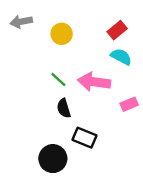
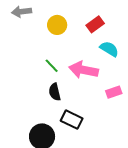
red rectangle: (117, 30) -> (95, 24), moved

